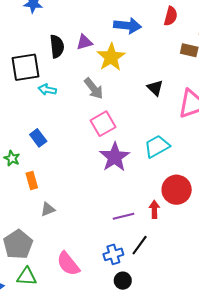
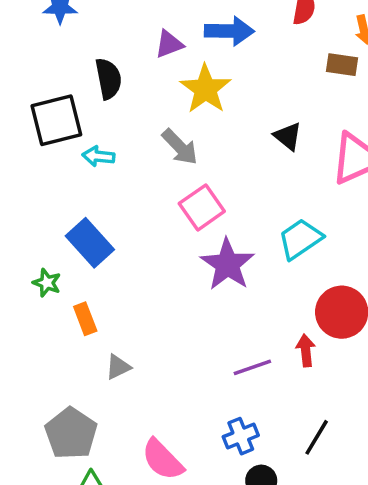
purple triangle: (84, 42) -> (169, 44), moved
blue rectangle: (38, 138) -> (90, 243), size x1.5
black line: (140, 245) -> (317, 437), moved

